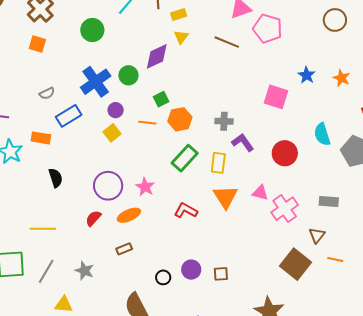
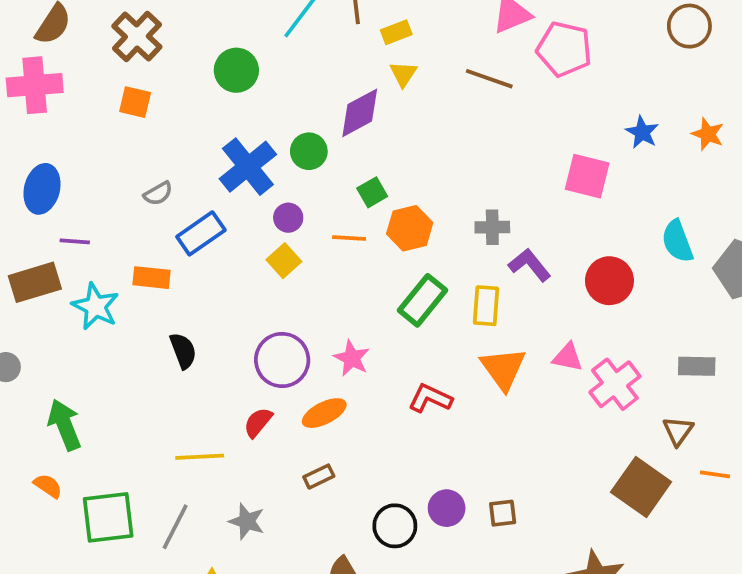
yellow line: (43, 229) -> (200, 457), moved
black circle: (163, 277) -> (395, 526), size x1.5

